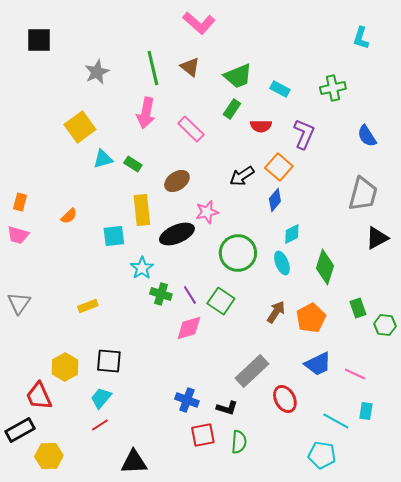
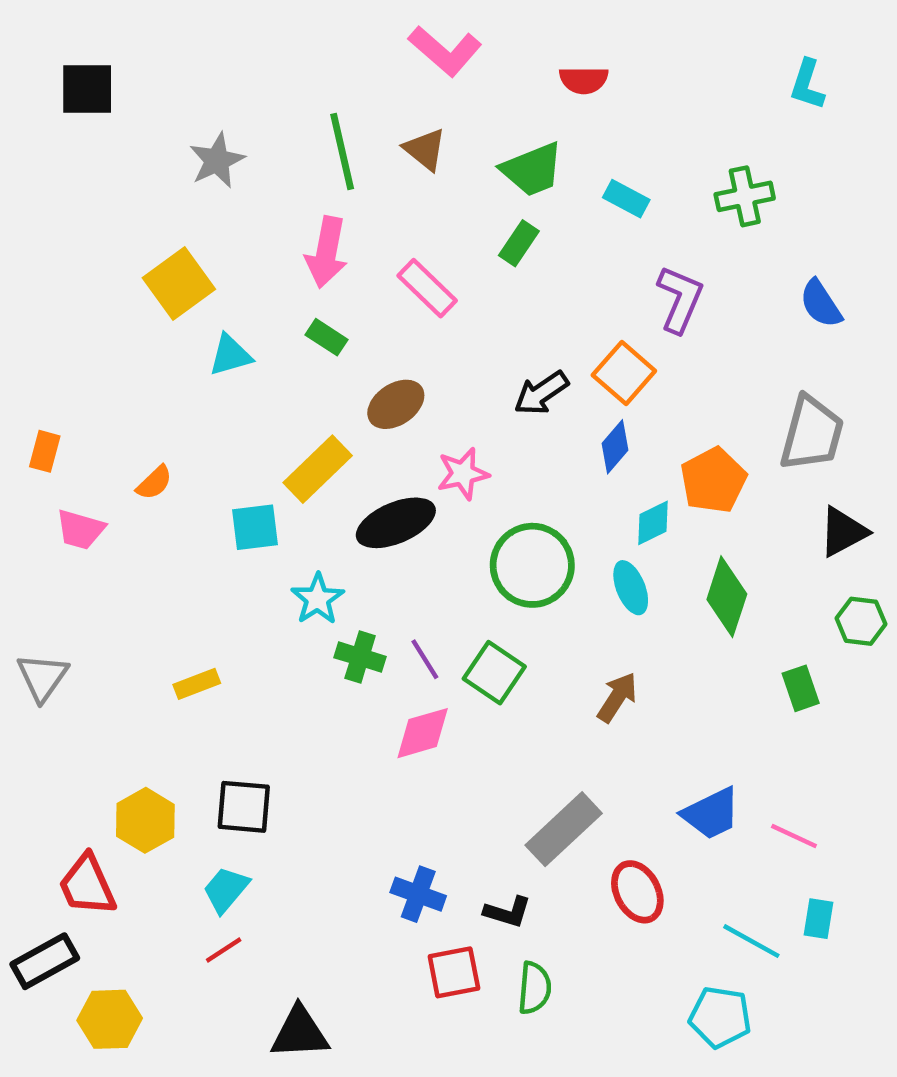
red semicircle: (261, 126) -> (584, 80), moved
green rectangle: (133, 164) -> (327, 337), moved
yellow rectangle: (142, 210) -> (318, 469), turned 52
pink trapezoid: (18, 235) -> (81, 530), moved
orange pentagon: (311, 318) -> (713, 480), moved
green hexagon: (385, 325) -> (861, 621), moved

